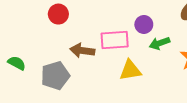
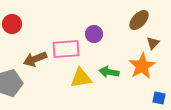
green arrow: (159, 43) -> (109, 72), moved, turned 30
brown arrow: (82, 51) -> (35, 59), turned -30

